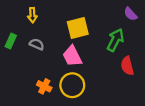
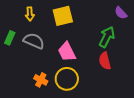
yellow square: (78, 28) -> (63, 16), moved
gray semicircle: (37, 44) -> (34, 41), size x1.5
red semicircle: (127, 66) -> (105, 61), moved

